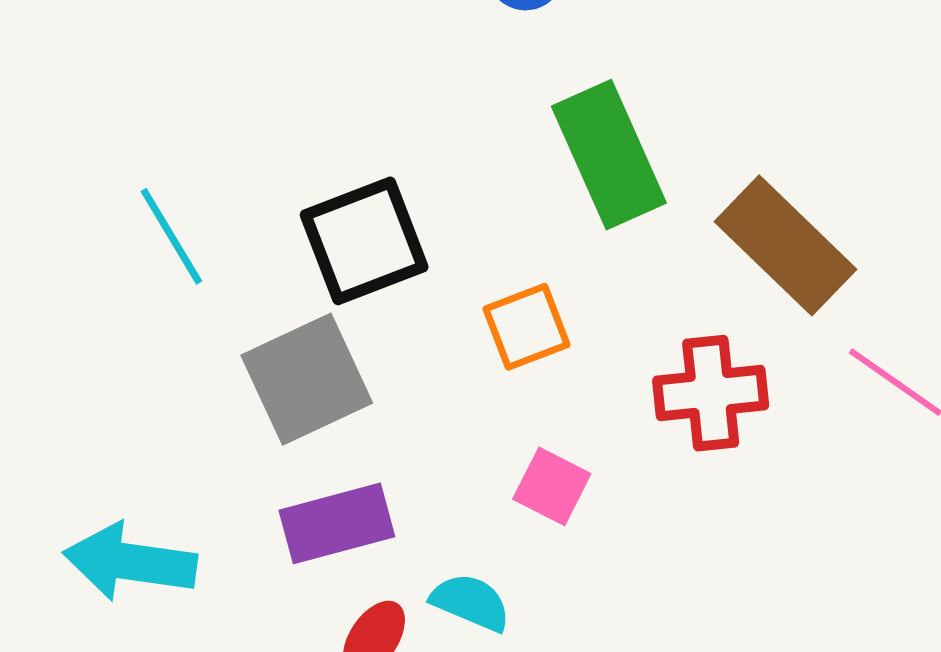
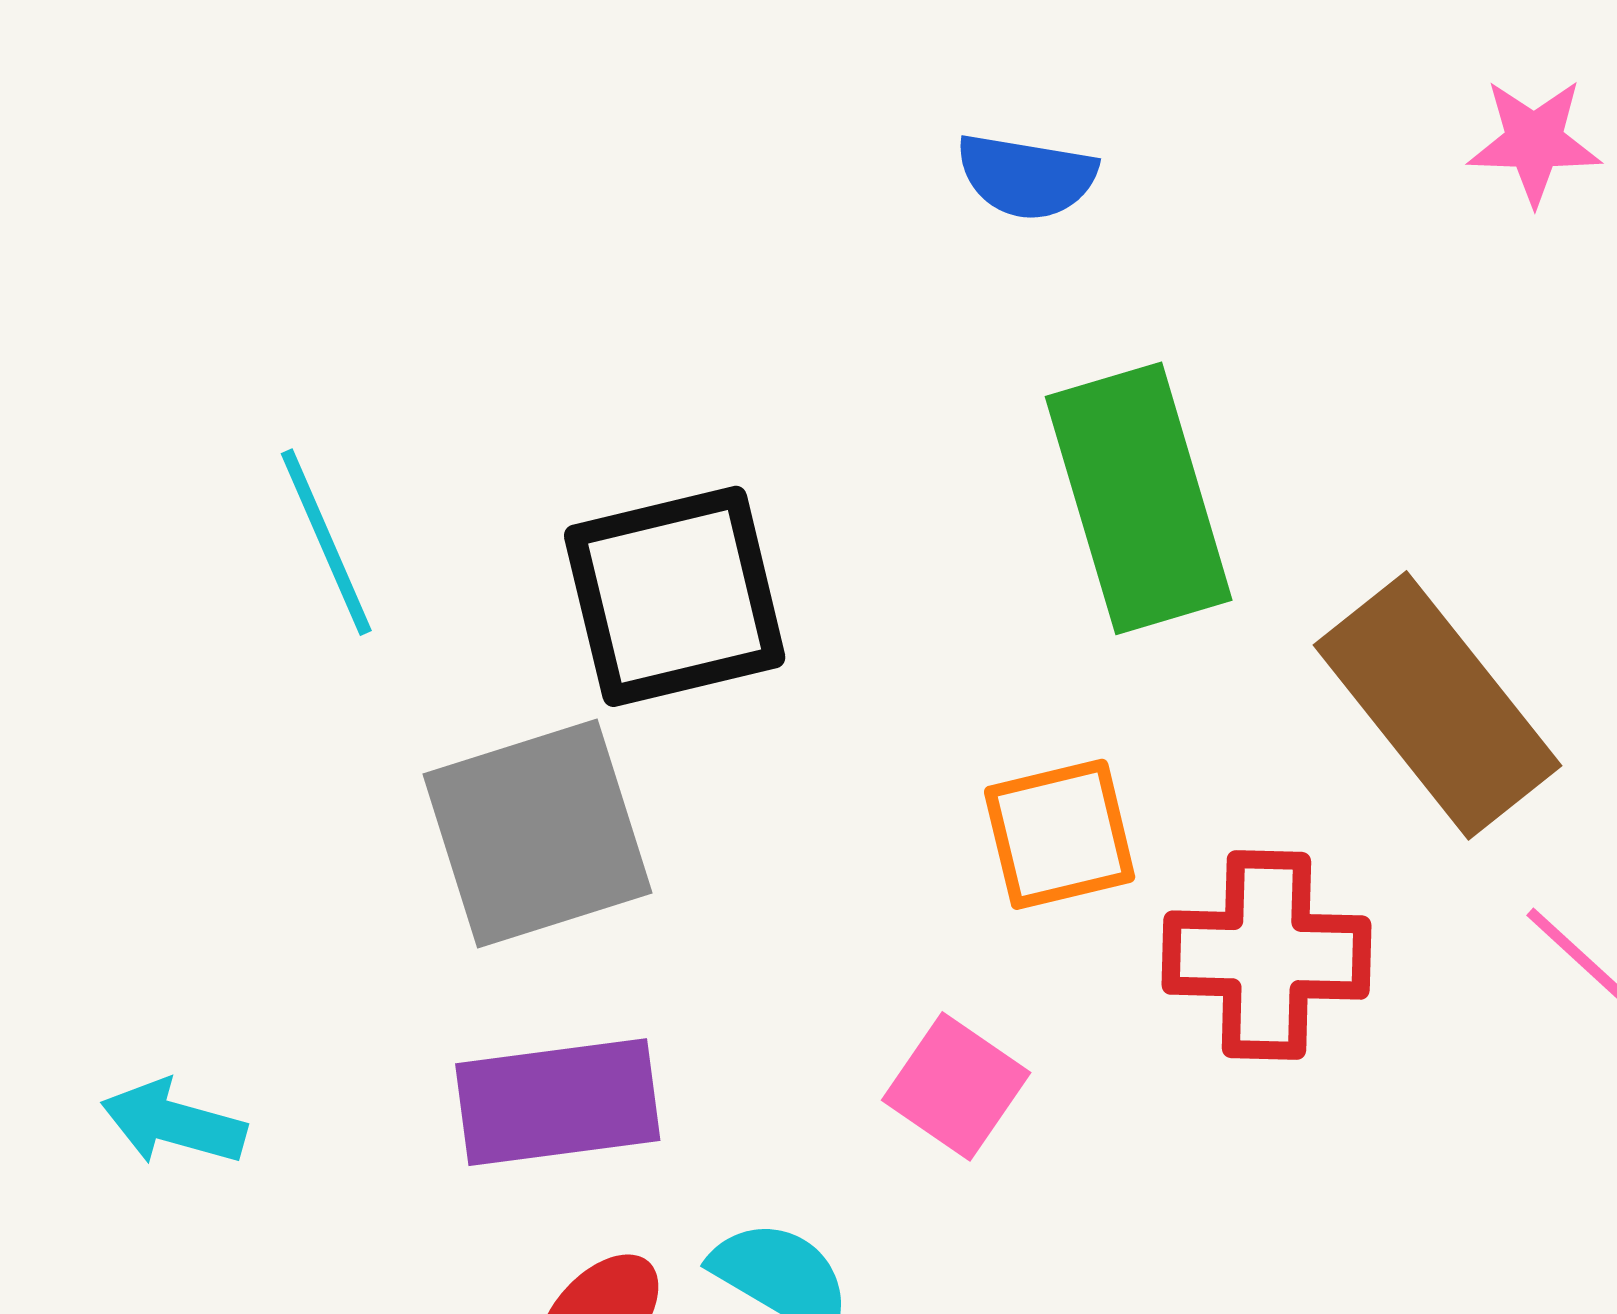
orange square: (527, 327) -> (1060, 834), moved
cyan arrow: (130, 562) -> (174, 1123), size x0.6

